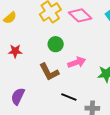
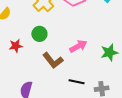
green circle: (56, 44) -> (39, 34), moved

